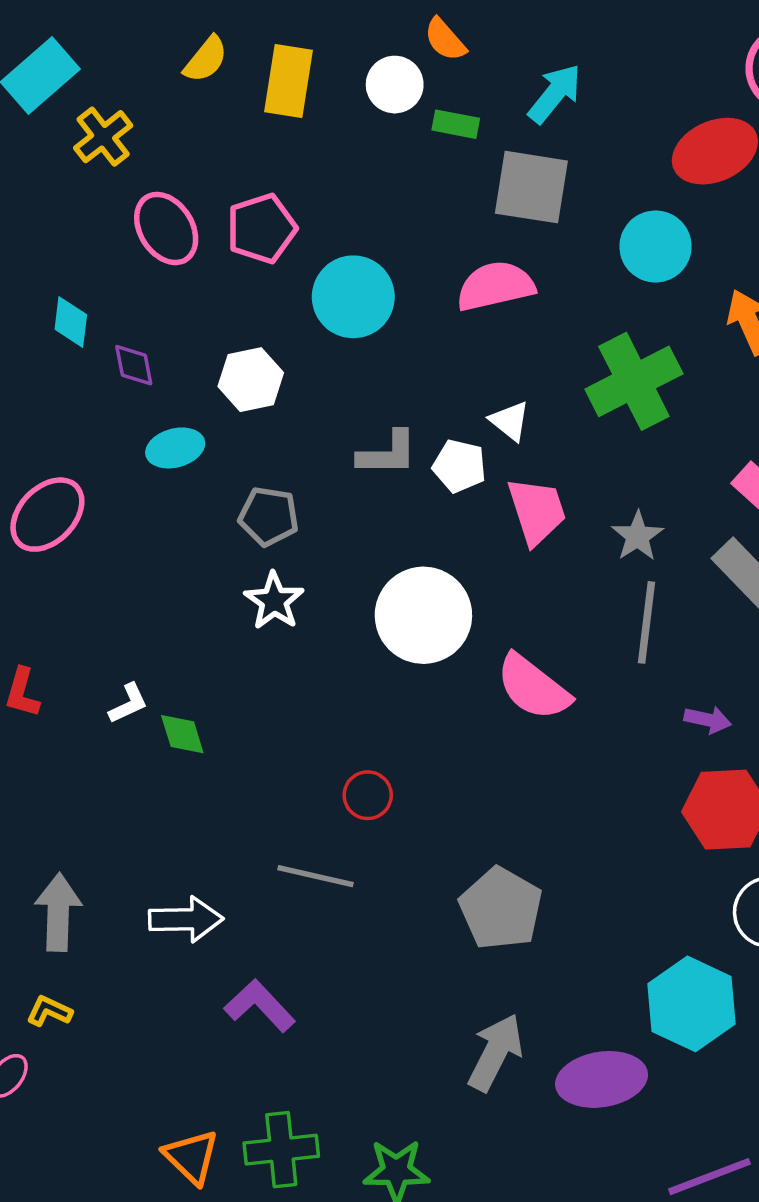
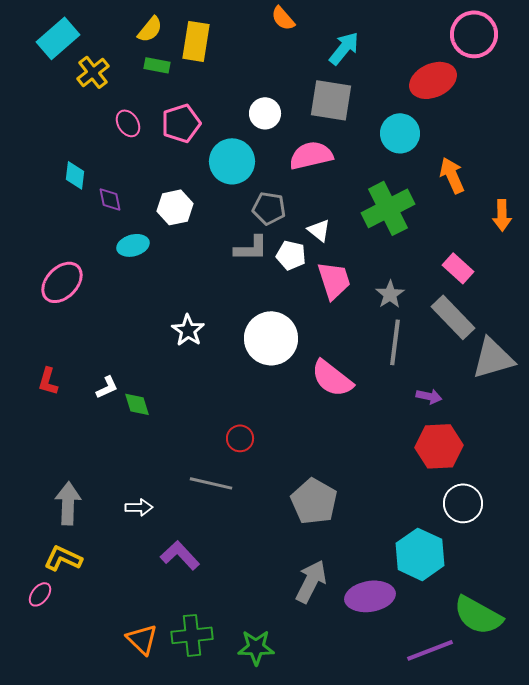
white circle: (395, 85) -> (265, 113), moved
green rectangle: (456, 124) -> (157, 65), moved
pink ellipse: (166, 228) -> (128, 123), size x0.7
gray pentagon: (269, 516) -> (269, 208), moved
white arrow: (186, 919) -> (139, 507), size x0.7
yellow L-shape: (49, 1011) -> (63, 558), size x1.5

